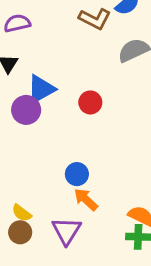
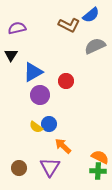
purple circle: (26, 110) -> (40, 95), moved
blue circle: (77, 174) -> (49, 124), moved
yellow semicircle: (22, 213) -> (36, 127), moved

